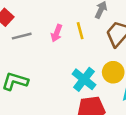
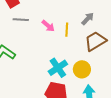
pink arrow: (57, 33) -> (48, 26), turned -88

